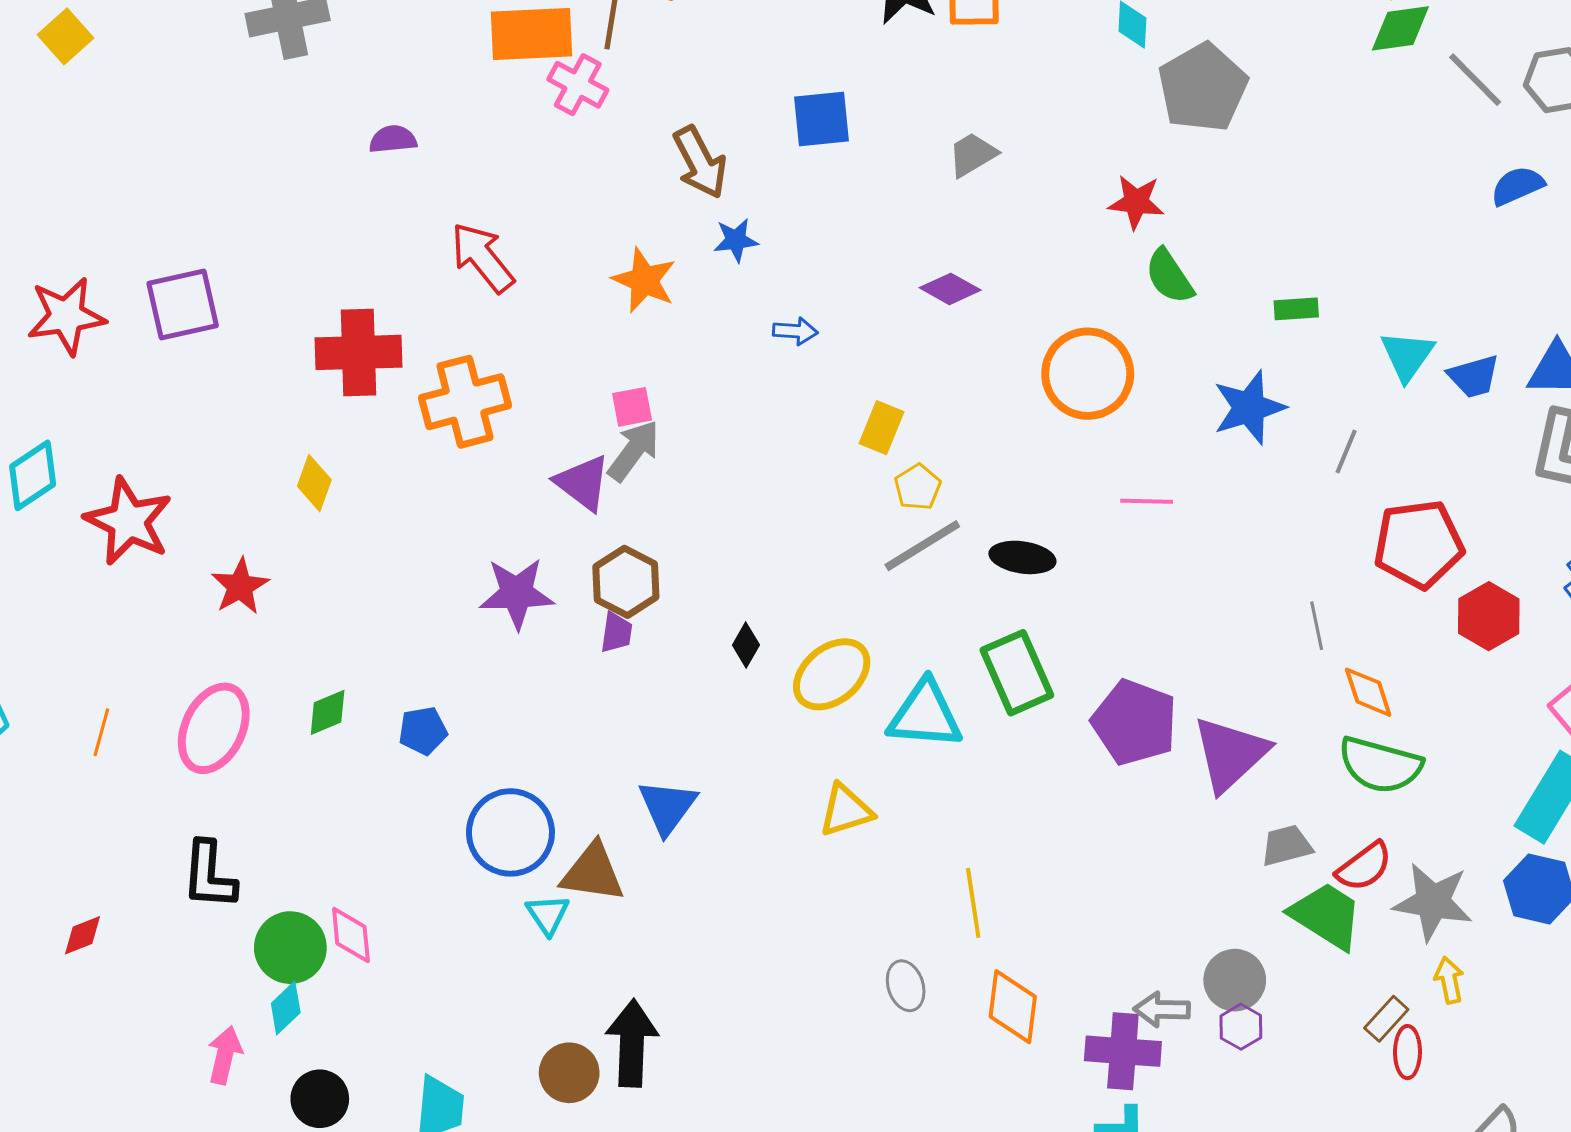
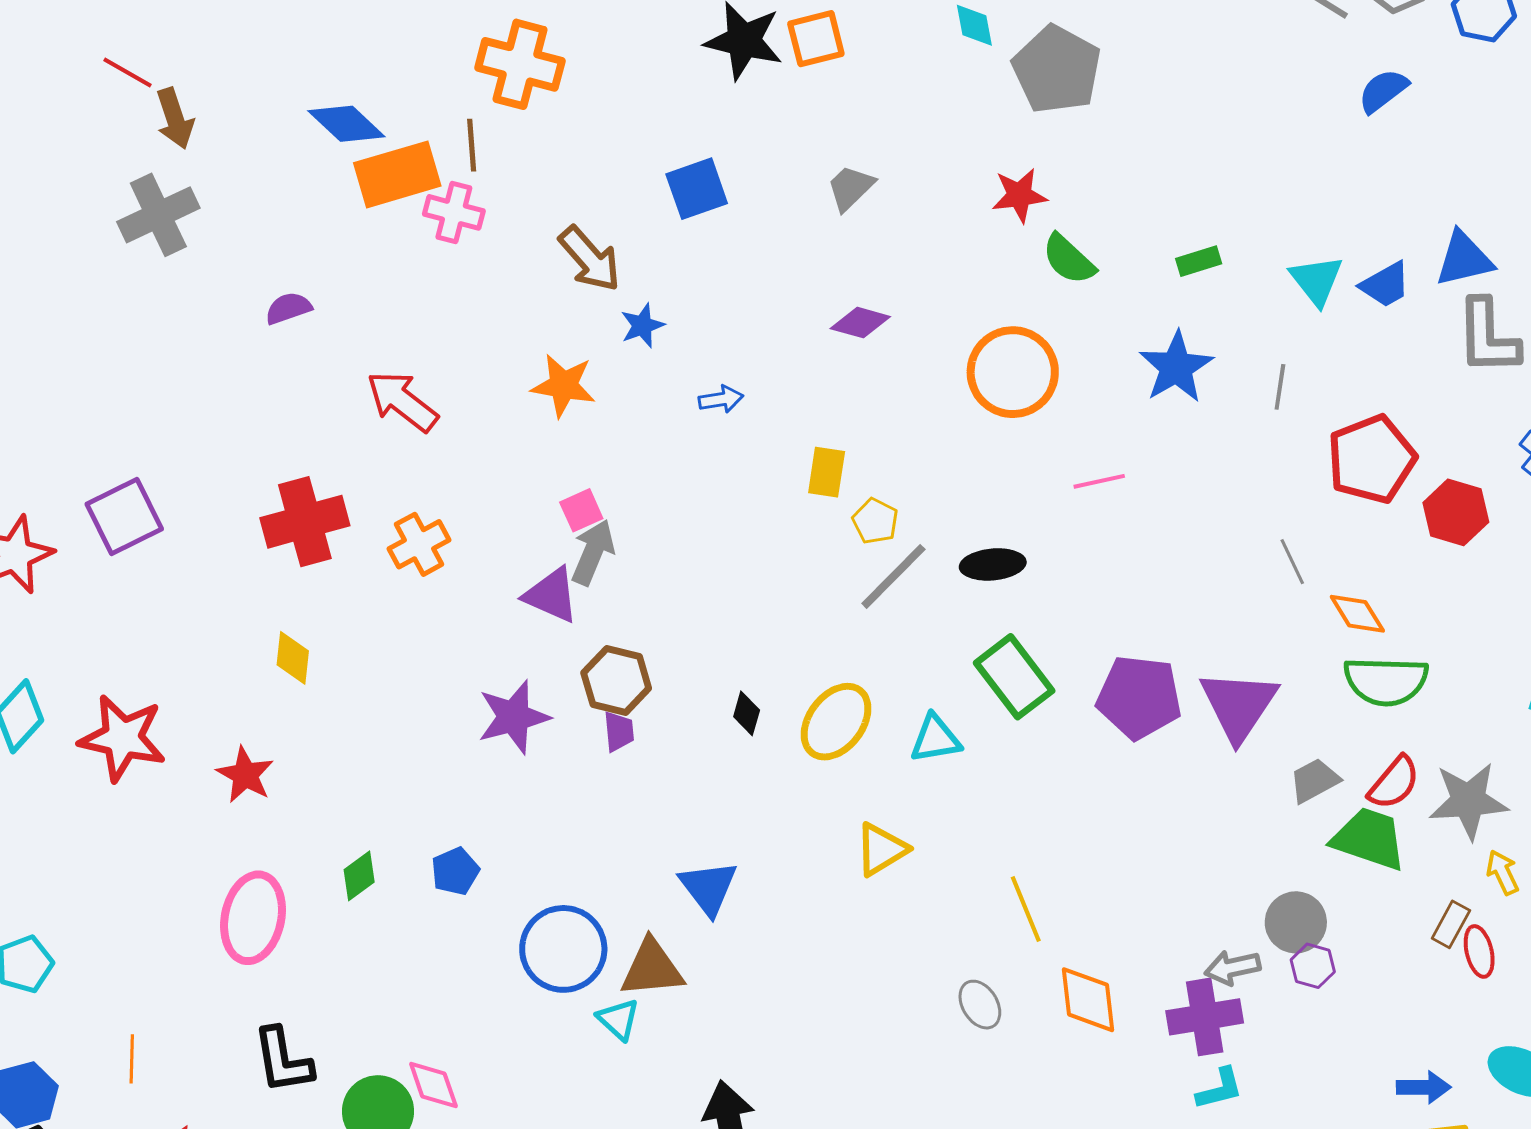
orange cross: (465, 402) -> (419, 544), size x0.7
cyan triangle: (925, 715) -> (935, 739), size x0.7
orange line: (101, 732) -> (132, 1059), moved

